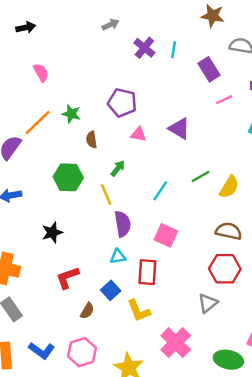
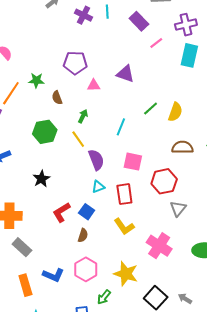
red hexagon: (225, 269) -> (164, 181), moved
blue square: (111, 290) -> (87, 212), moved

